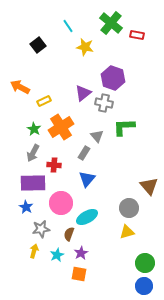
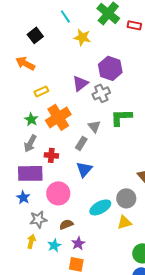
orange arrow: (20, 87) -> (25, 63), moved
gray cross: (104, 103) -> (101, 93), turned -36
cyan ellipse: (87, 217) -> (100, 207), moved
brown semicircle: (69, 234) -> (66, 224), turned 48

